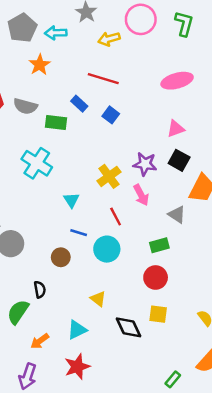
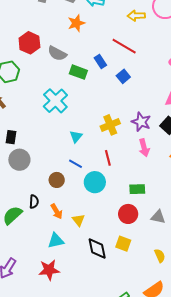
pink arrow: (141, 195) -> (144, 148), moved
gray triangle: (177, 215) -> (158, 217), moved, turned -35
orange arrow: (40, 341) -> (57, 211), moved, turned -98

